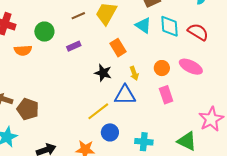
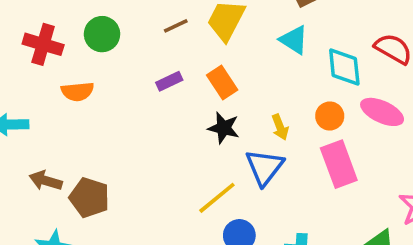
cyan diamond: (169, 26) -> (344, 67), moved
green circle: (44, 32) -> (102, 34), moved
orange rectangle: (118, 48) -> (222, 83), moved
blue triangle: (125, 95) -> (264, 167), turned -50
pink rectangle: (166, 95) -> (339, 164), size x1.4

